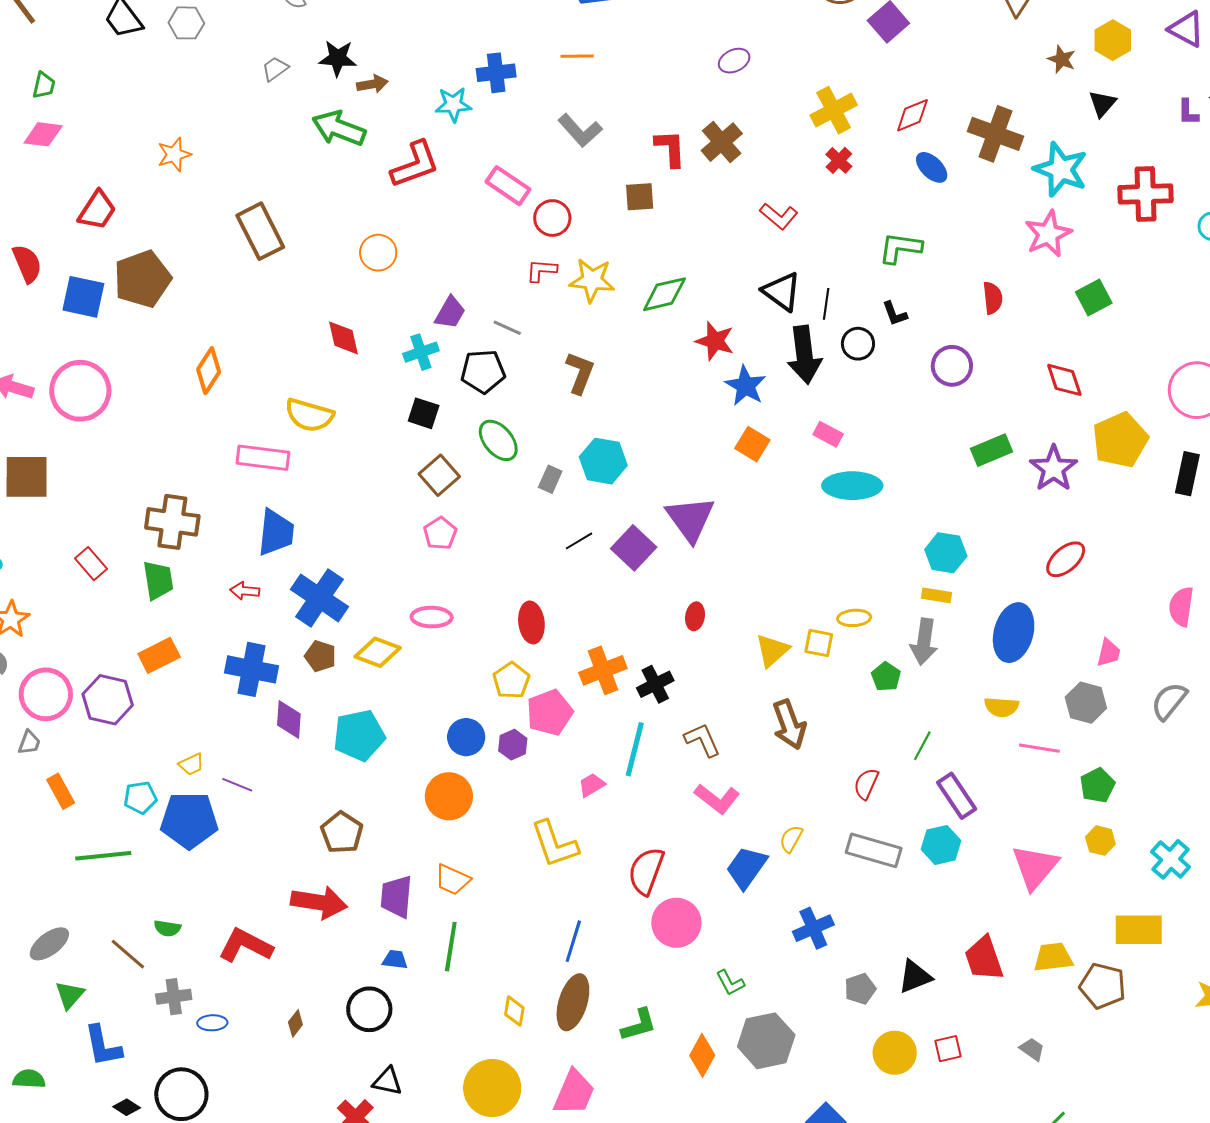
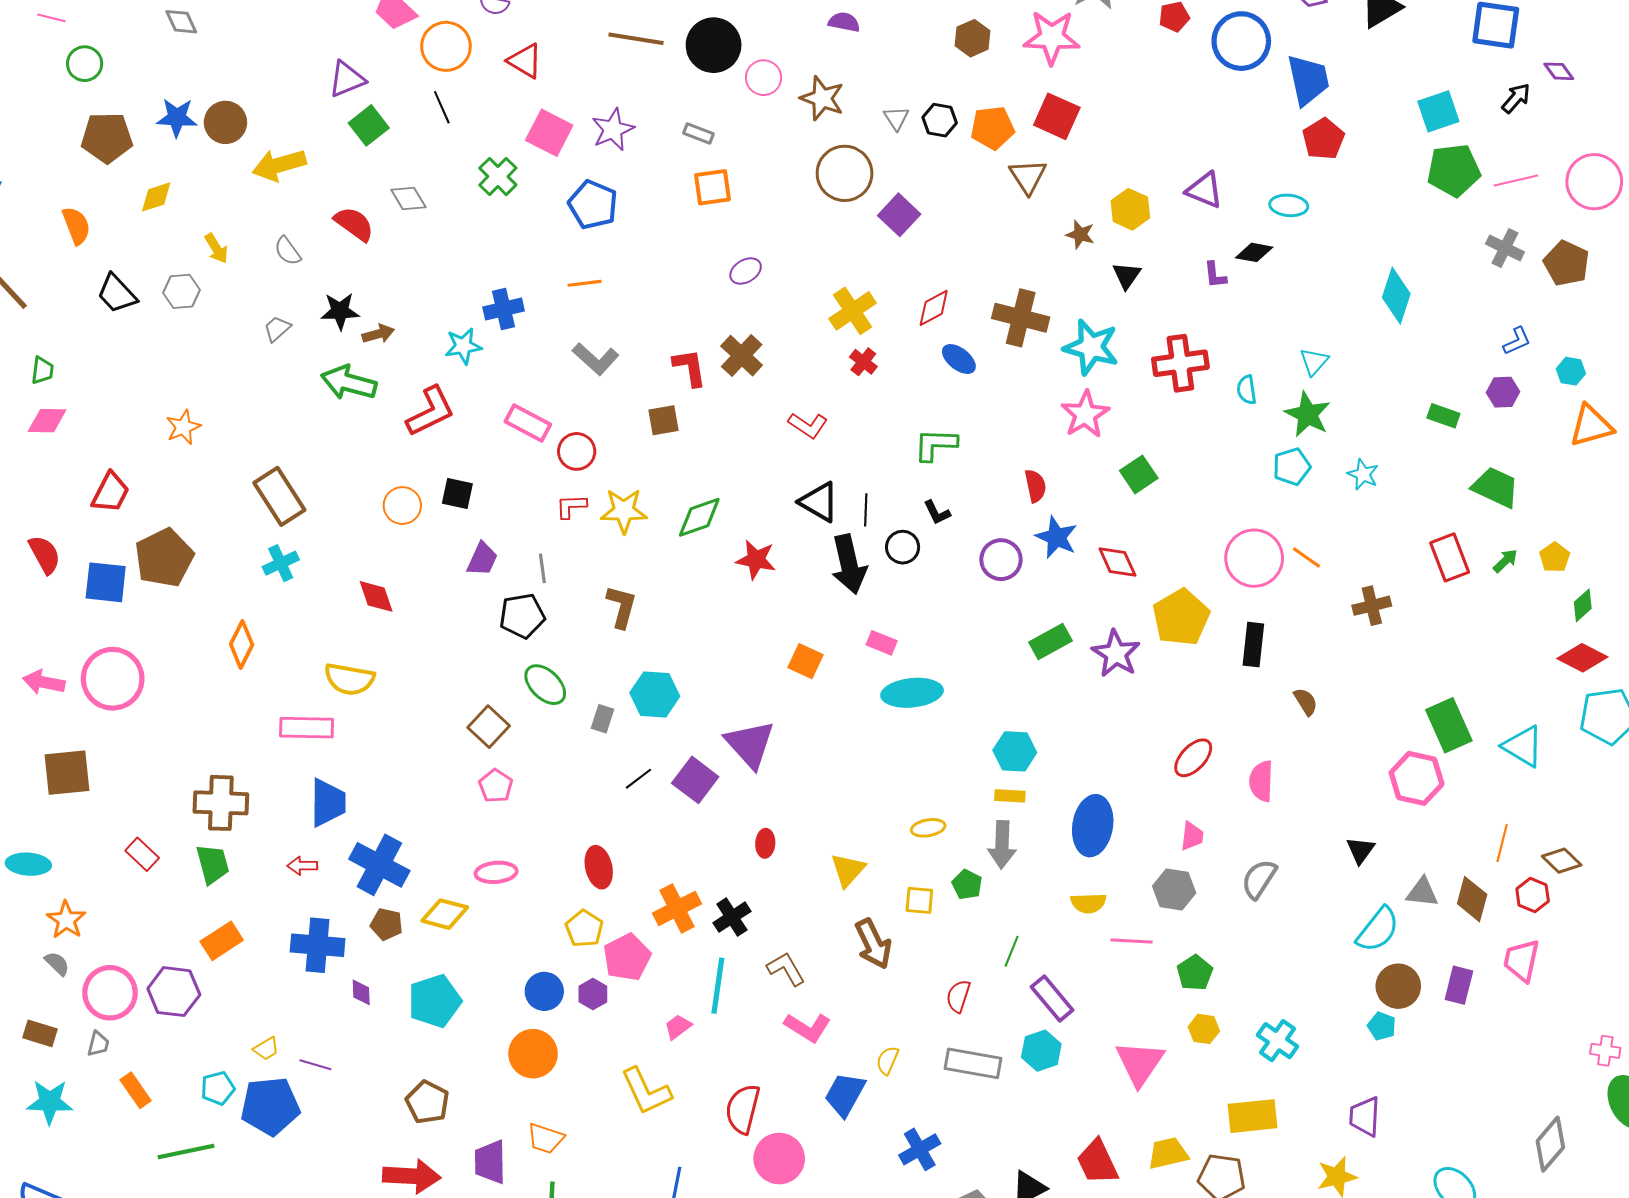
gray line: (507, 328) -> (542, 568), turned 64
cyan cross: (421, 352) -> (281, 563), moved
blue star: (746, 386) -> (1056, 537), moved
black square: (424, 413) -> (457, 494), moved
red ellipse: (1066, 559) -> (1193, 758), moved
yellow square: (819, 643) -> (919, 900), moved
purple diamond: (289, 719) -> (361, 992), size x0.7

